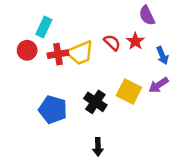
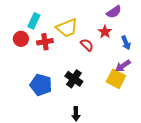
purple semicircle: (147, 15) -> (114, 12), turned -98
red semicircle: (112, 43) -> (87, 45), moved
yellow trapezoid: (80, 53) -> (67, 28), moved
yellow square: (129, 92) -> (116, 79), moved

